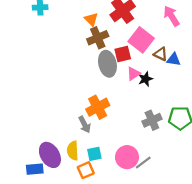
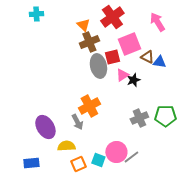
pink square: (141, 40) -> (129, 44), turned 30
yellow semicircle: (73, 151) -> (66, 146), turned 90
cyan square: (94, 154) -> (98, 160), moved, turned 32
purple ellipse: (50, 155) -> (45, 127), moved

